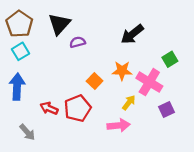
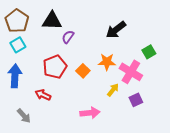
black triangle: (59, 24) -> (52, 21), turned 50
purple semicircle: (78, 42) -> (68, 37), turned -40
red pentagon: (78, 108) -> (55, 67), moved
purple square: (166, 109) -> (136, 100), moved
pink arrow: (119, 125) -> (90, 113), moved

